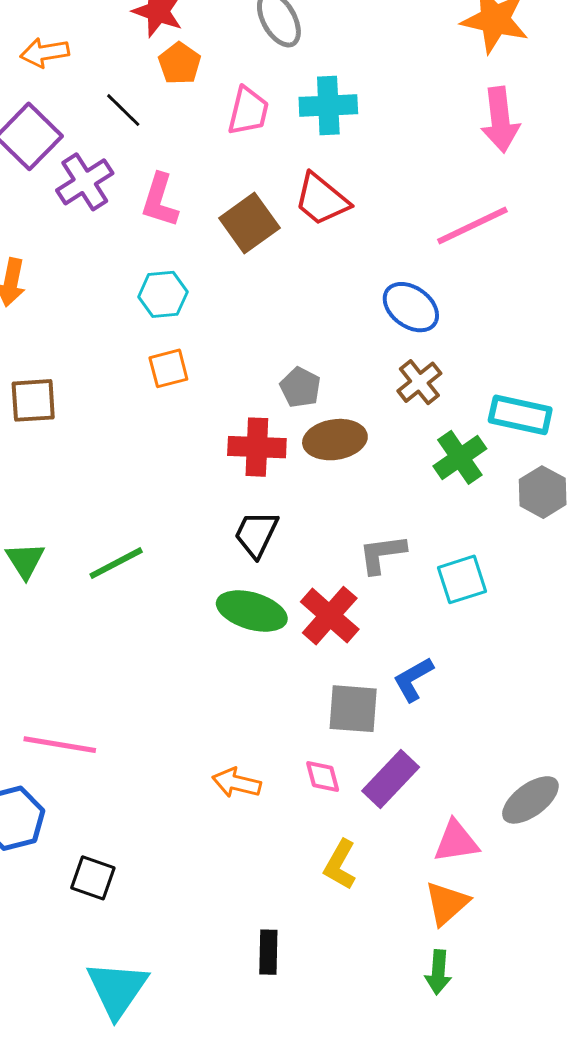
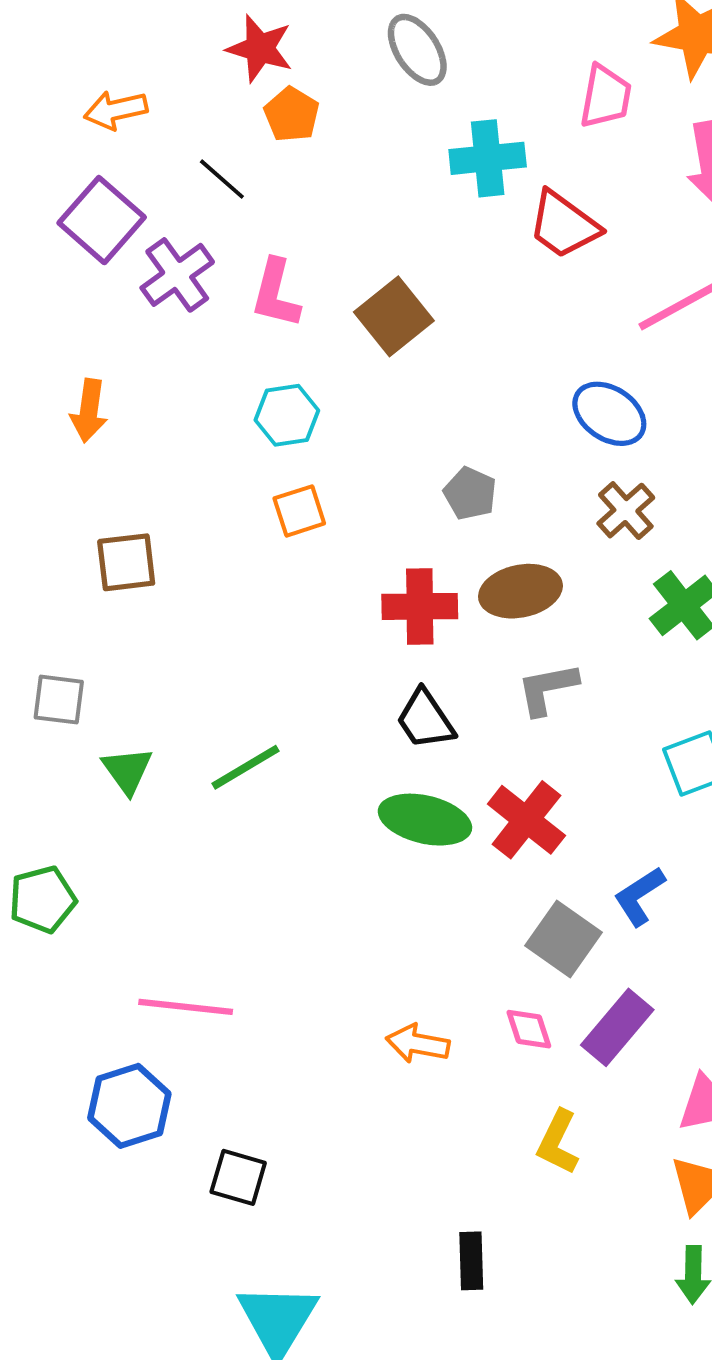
pink trapezoid: (248, 111) -> (606, 97), moved
red trapezoid: (322, 199) -> (564, 225), moved
gray pentagon: (300, 387) -> (470, 493), moved
black trapezoid: (256, 534) -> (425, 719), turned -56
gray L-shape: (382, 554) -> (547, 689), moved
gray square: (353, 709) -> (563, 939), turned 34

